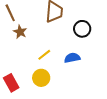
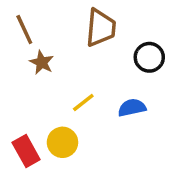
yellow circle: (41, 78) -> (62, 142), moved

